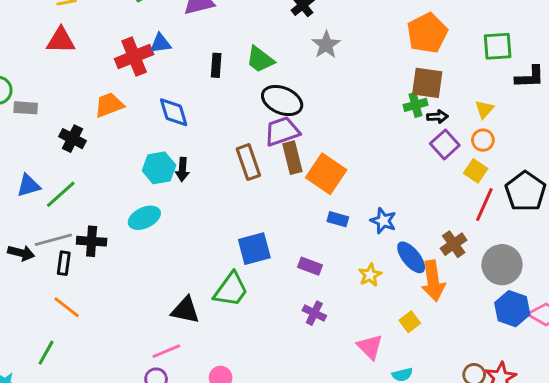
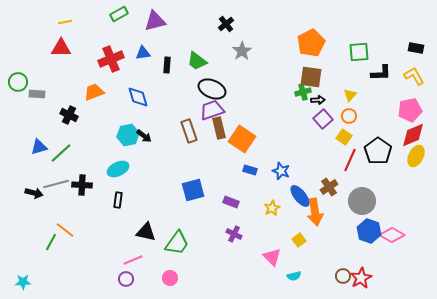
blue triangle: (160, 43) -> (143, 53), moved
black arrow: (182, 169) -> (144, 136), turned -56
black rectangle: (64, 263) -> (118, 200), moved
green trapezoid: (231, 290) -> (177, 243), moved
green line: (46, 353) -> (51, 242), moved

